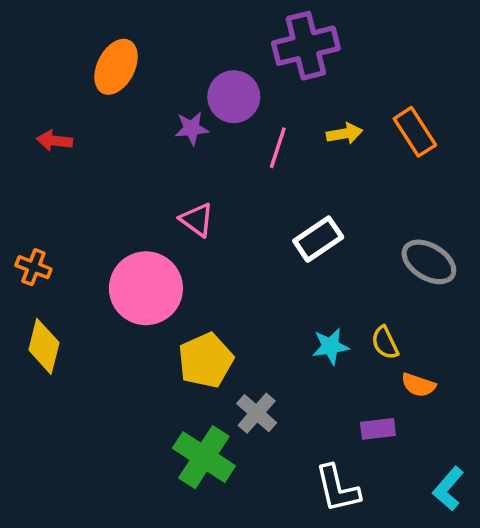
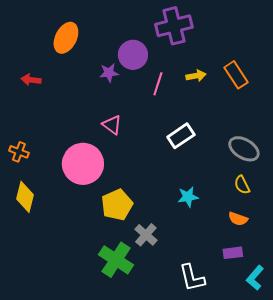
yellow semicircle: (385, 343) -> (242, 185), moved
purple rectangle: (378, 429) -> (233, 253), moved

